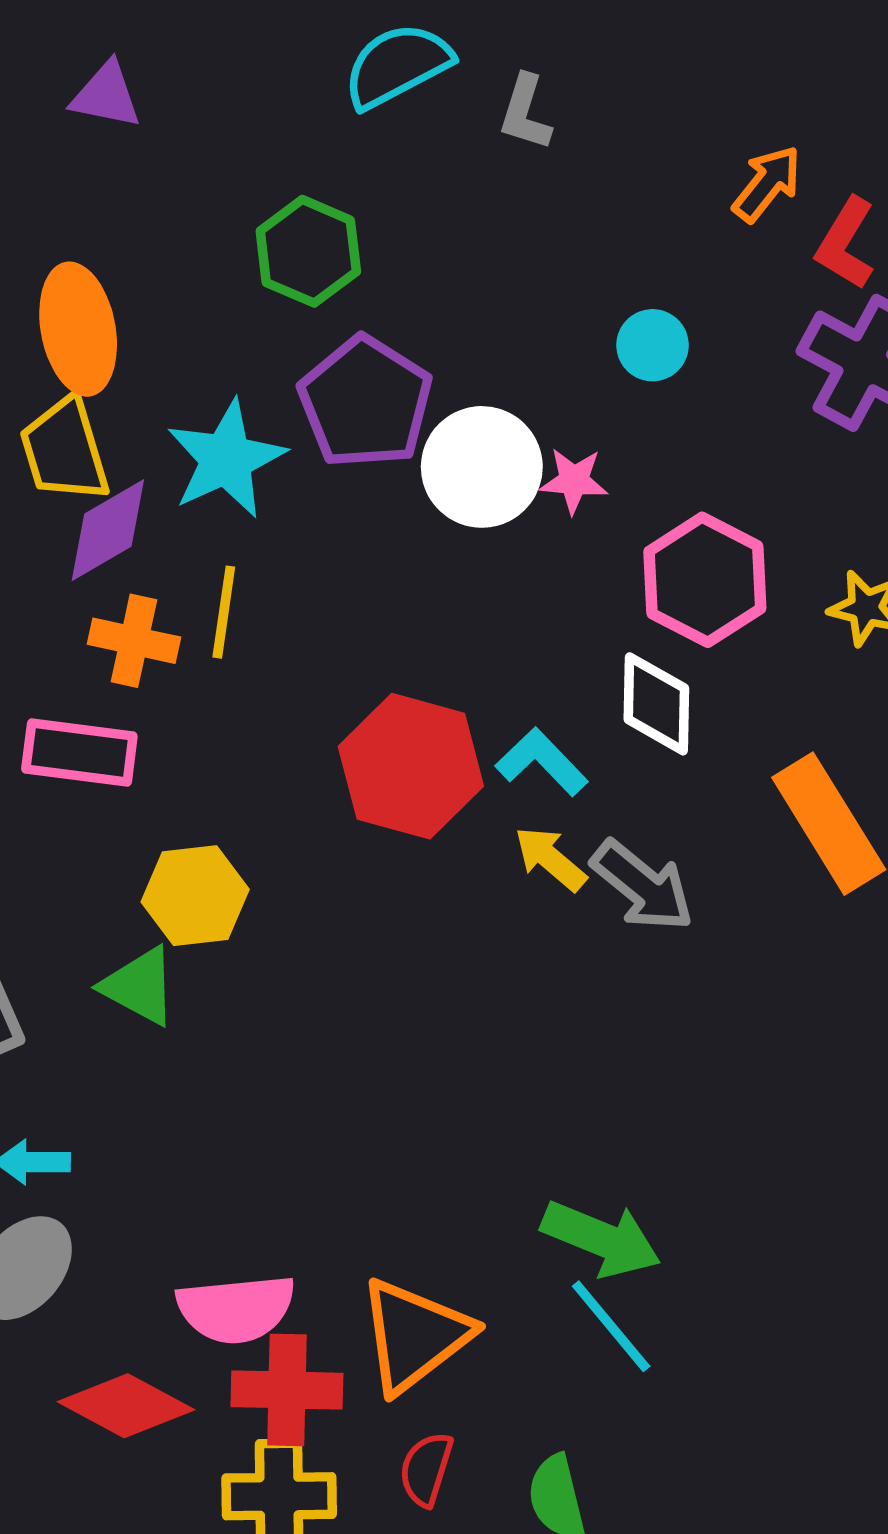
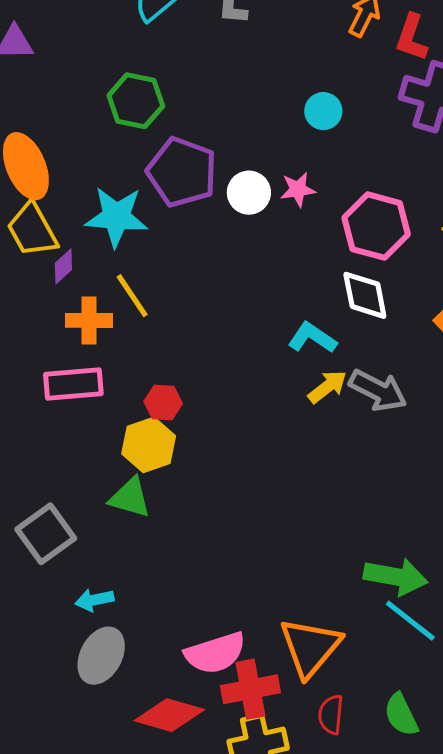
cyan star: (226, 459) -> (116, 217), turned -30
white circle: (482, 467) -> (249, 193), size x0.7
purple diamond: (108, 530) -> (63, 266), size x0.6
yellow line: (224, 612) -> (132, 296), turned -30
red hexagon: (411, 766) -> (163, 403), moved, size x0.5
yellow arrow: (550, 859) -> (327, 387), turned 114

